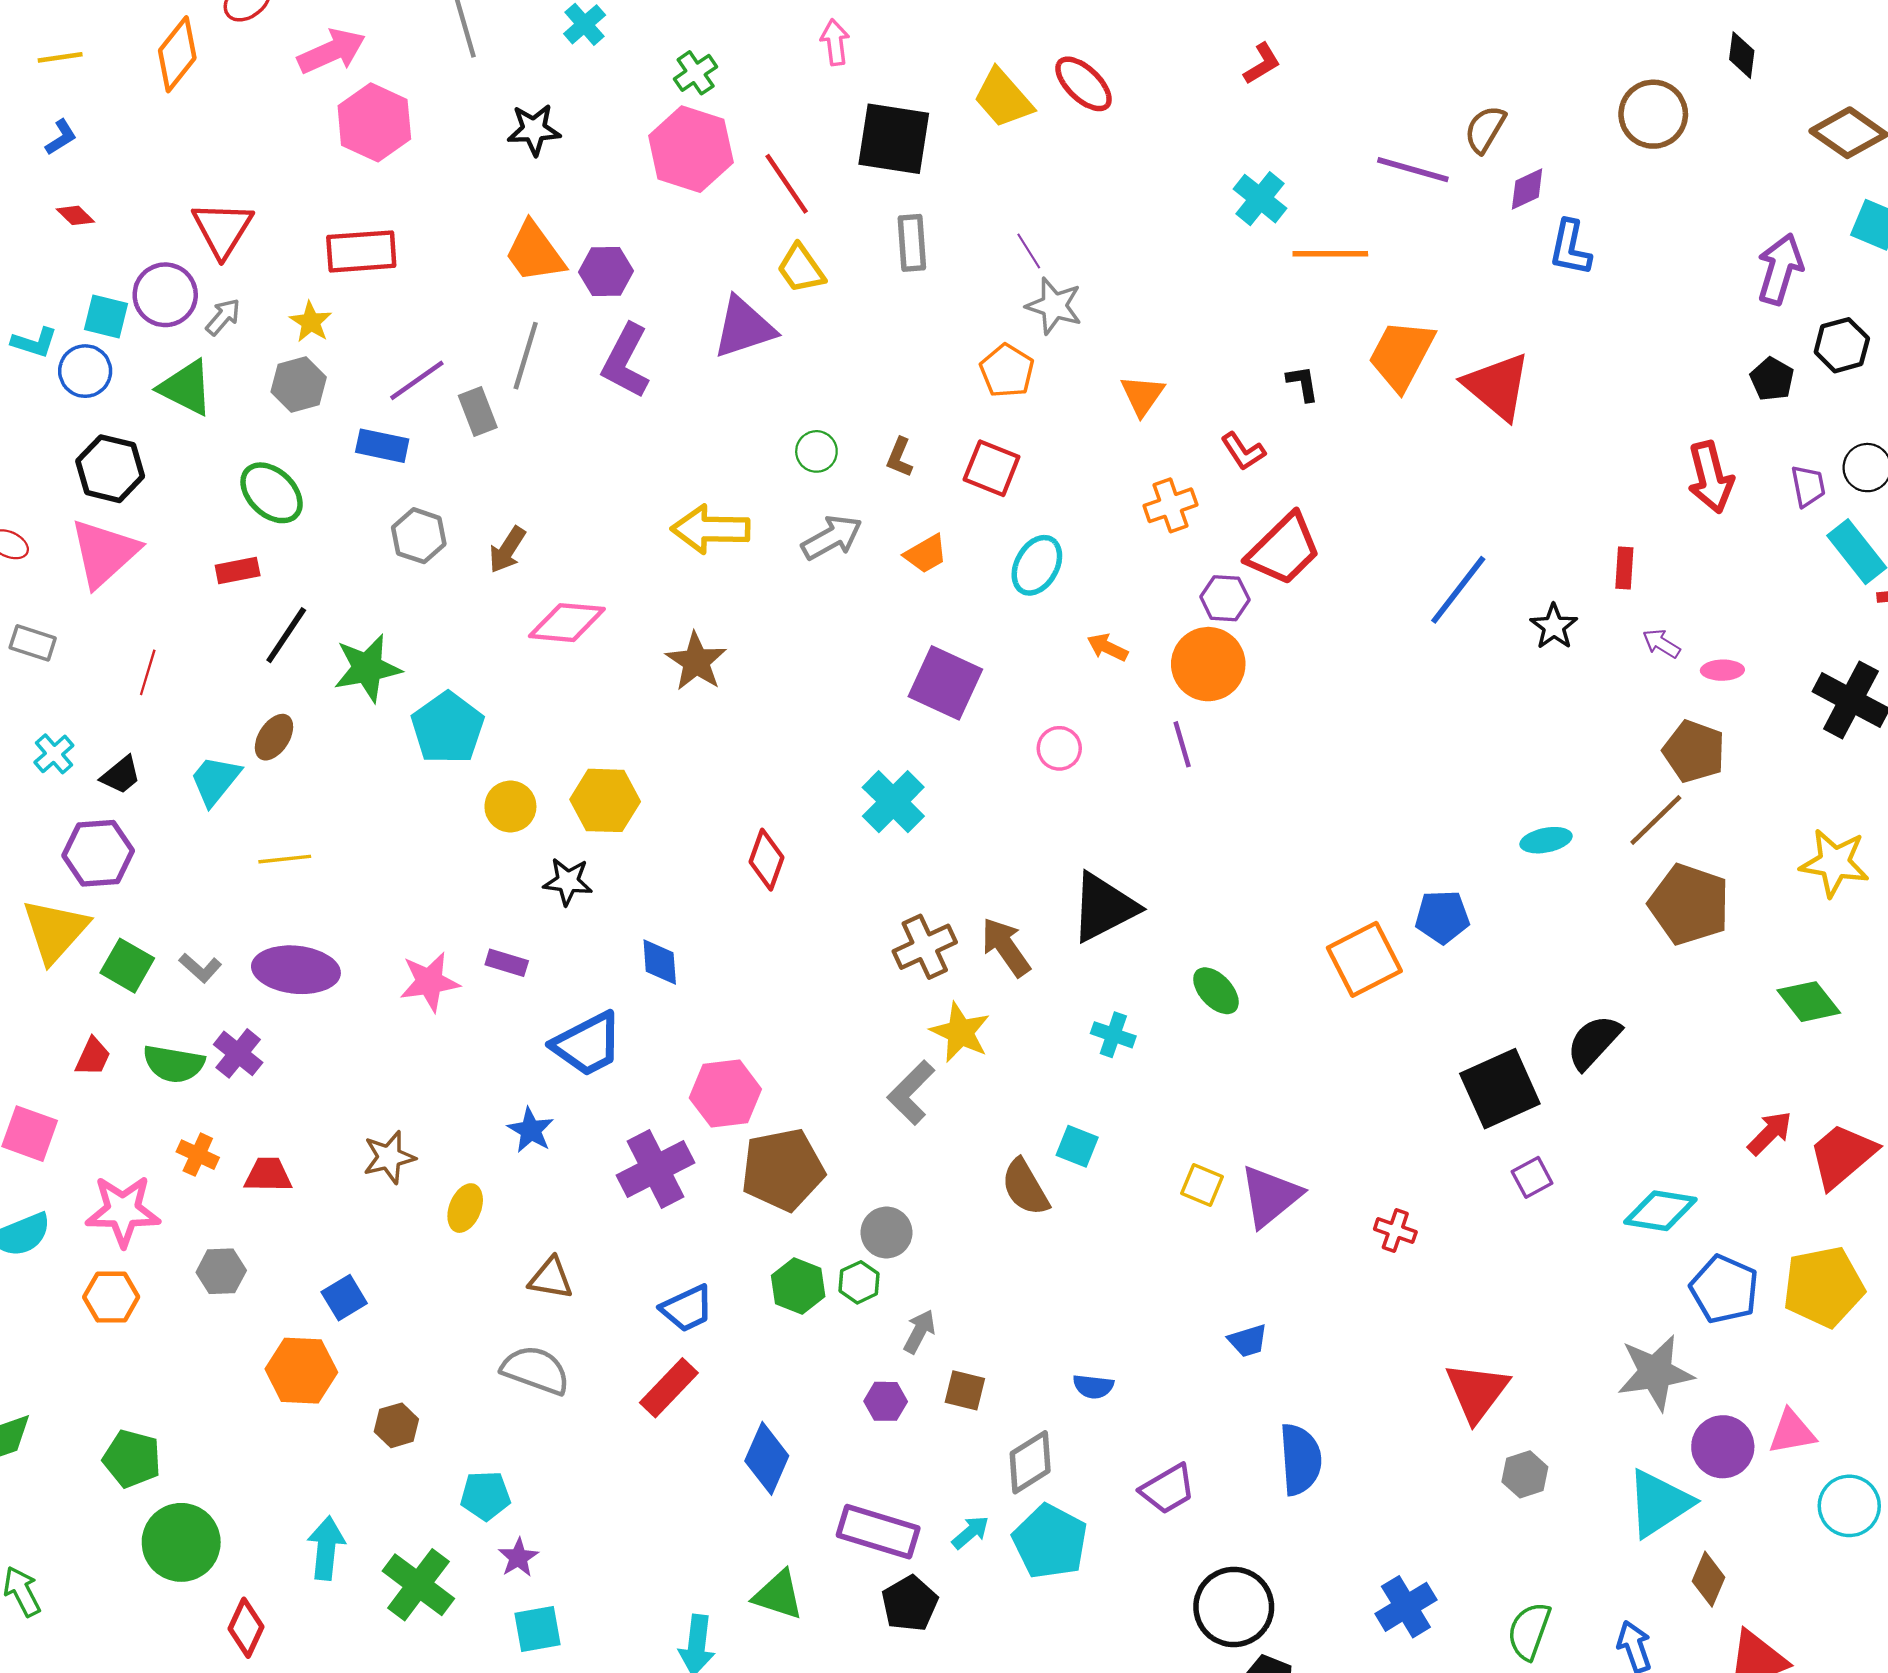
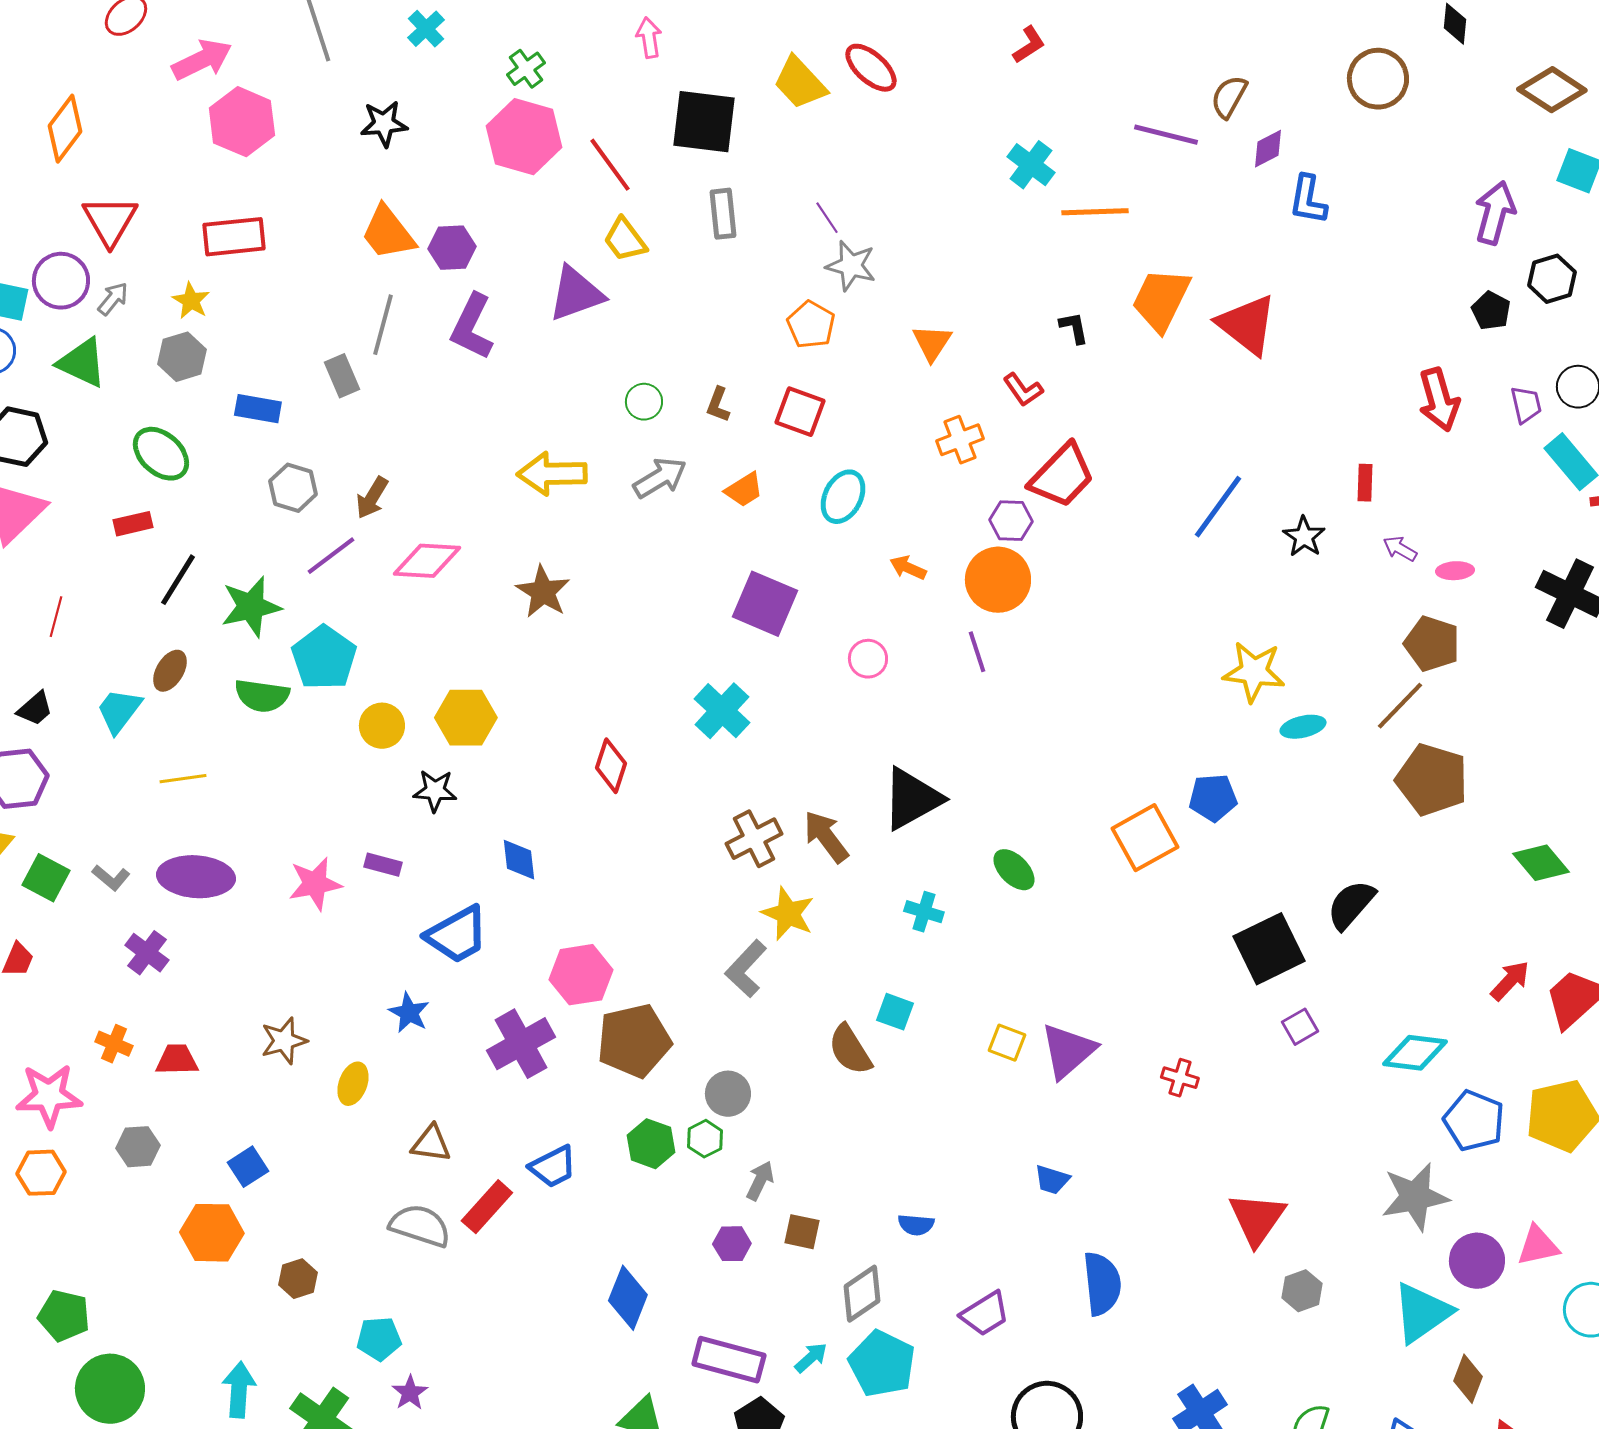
orange diamond: (177, 54) -> (65, 129), moved
purple line: (417, 380) -> (331, 556), moved
yellow star: (1835, 863) -> (1254, 672), moved
green semicircle: (174, 1064) -> (262, 696), moved
blue trapezoid: (1248, 1341) -> (1052, 1180), turned 36
red rectangle: (669, 1388) -> (487, 1207), moved

